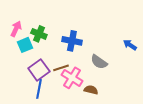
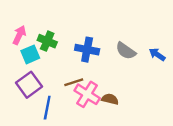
gray semicircle: (99, 62) -> (126, 51), moved
purple square: (39, 70) -> (29, 85), moved
brown semicircle: (91, 90) -> (110, 99), moved

